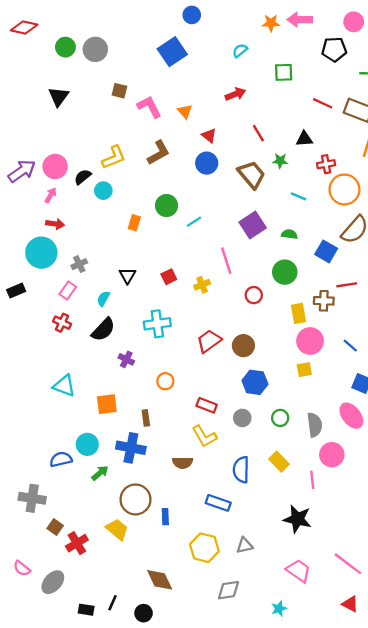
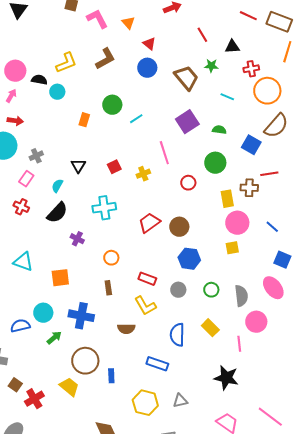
red line: (258, 133) -> (202, 35), moved
black semicircle: (83, 177) -> (39, 80), turned 49
brown rectangle: (146, 418) -> (108, 288), moved

